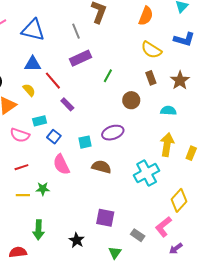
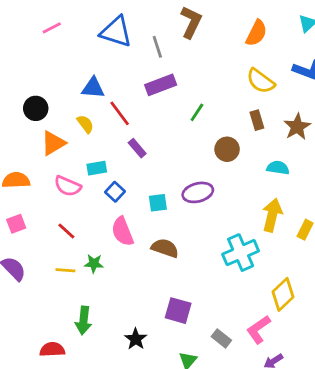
blue triangle: (33, 30) -> (116, 32), moved
red line: (21, 167) -> (66, 231), turned 56
brown semicircle: (101, 167) -> (165, 248), moved

